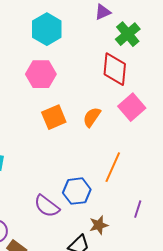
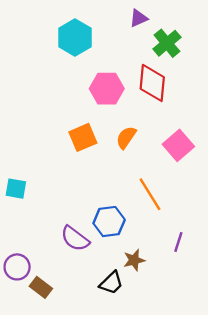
pink hexagon: (41, 74) -> (107, 89), moved
pink square: (132, 107) -> (178, 145), moved
orange line: (113, 167) -> (150, 194), turned -56

